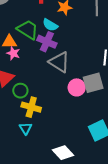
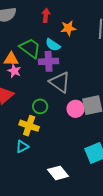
purple cross: (47, 42) -> (49, 61), turned -30
green circle: (20, 91) -> (40, 106), moved
cyan triangle: (26, 128) -> (22, 147), turned 32

